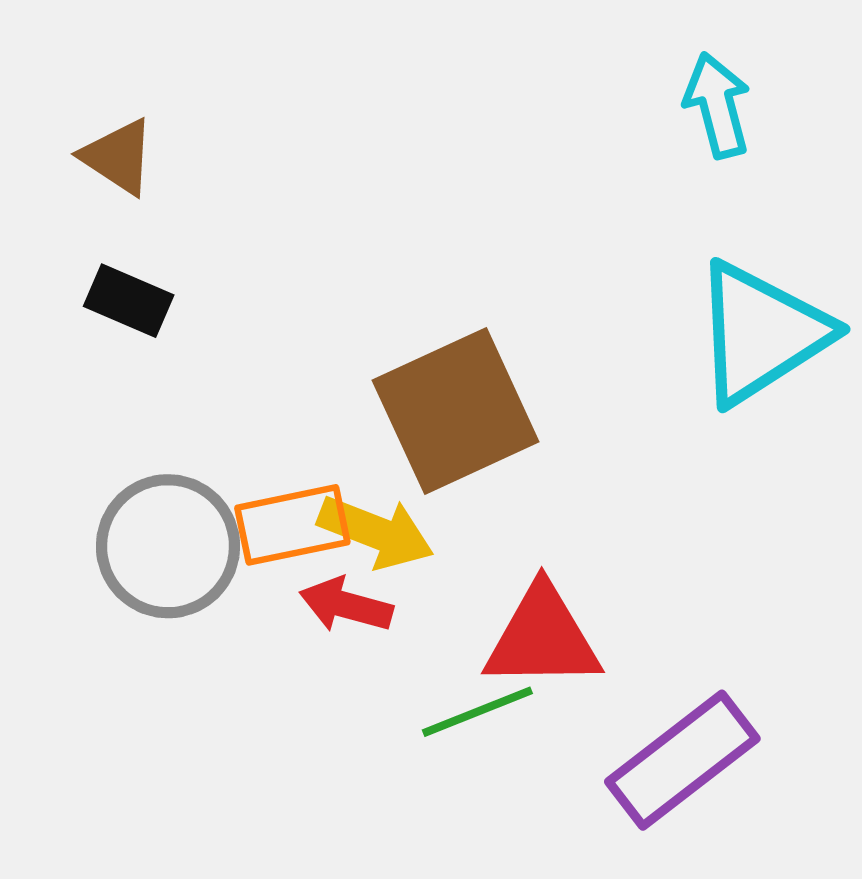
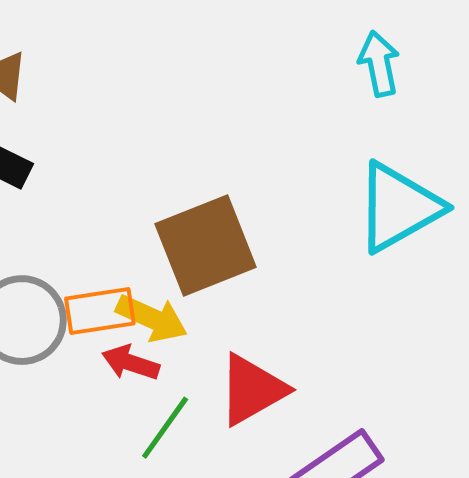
red triangle: (542, 638) -> (252, 390), turned -32
green line: (477, 712) -> (165, 428), moved, turned -36

